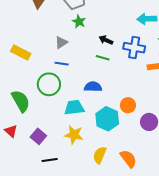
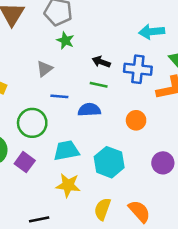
blue line: (62, 64) -> (59, 96), moved
blue semicircle: (93, 87) -> (89, 110), moved
orange circle: (128, 105) -> (136, 120), moved
purple square: (38, 136) -> (25, 162), moved

